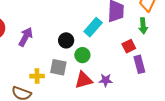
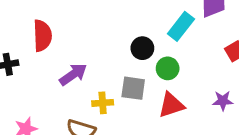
purple arrow: (26, 37) -> (73, 74), moved, turned 30
purple star: (106, 80) -> (223, 101), moved

